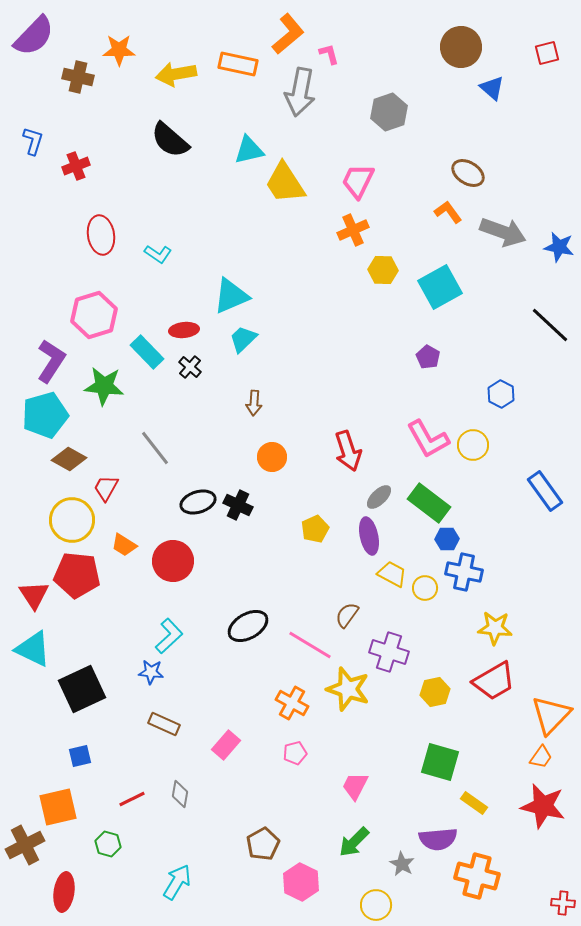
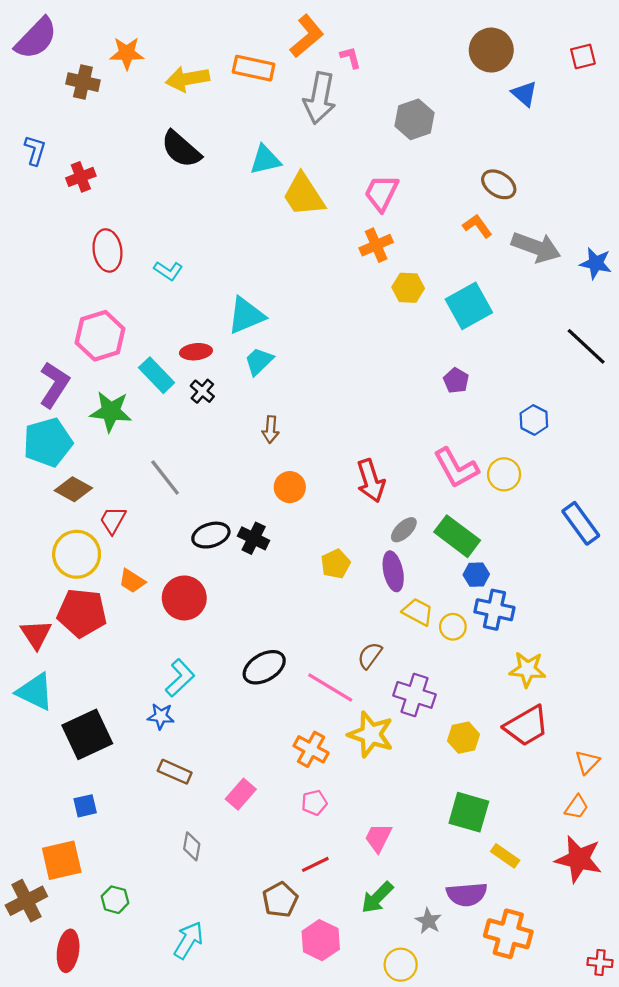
orange triangle: (551, 715) -> (587, 762), size x0.6
red line: (132, 799) -> (315, 864), moved

